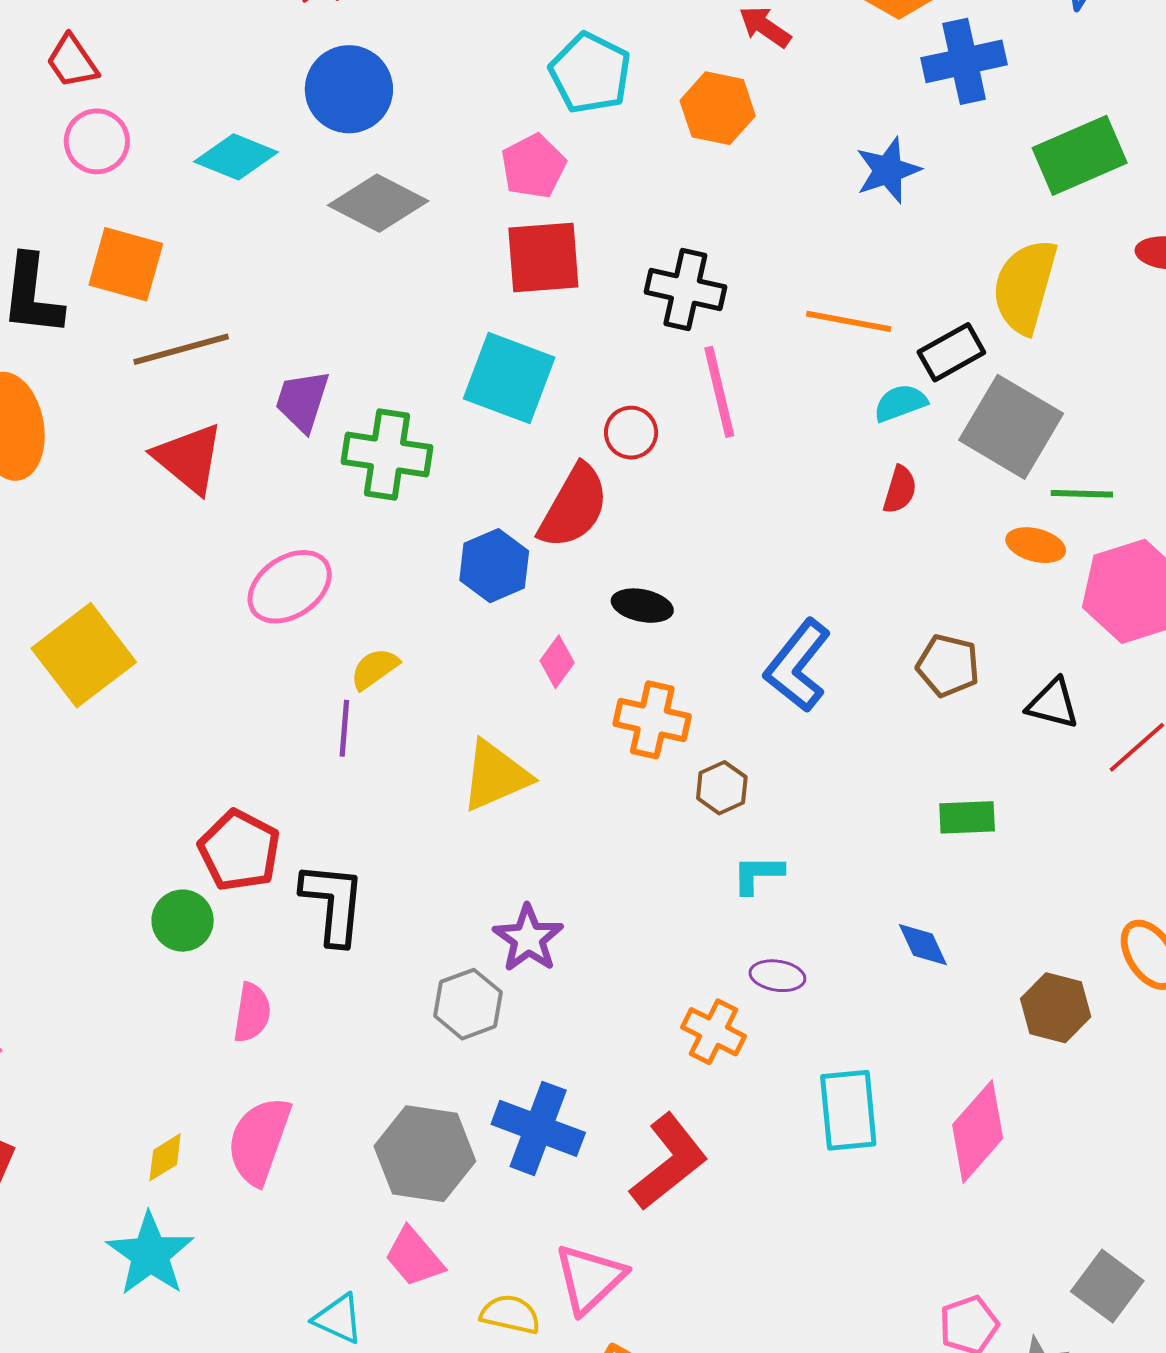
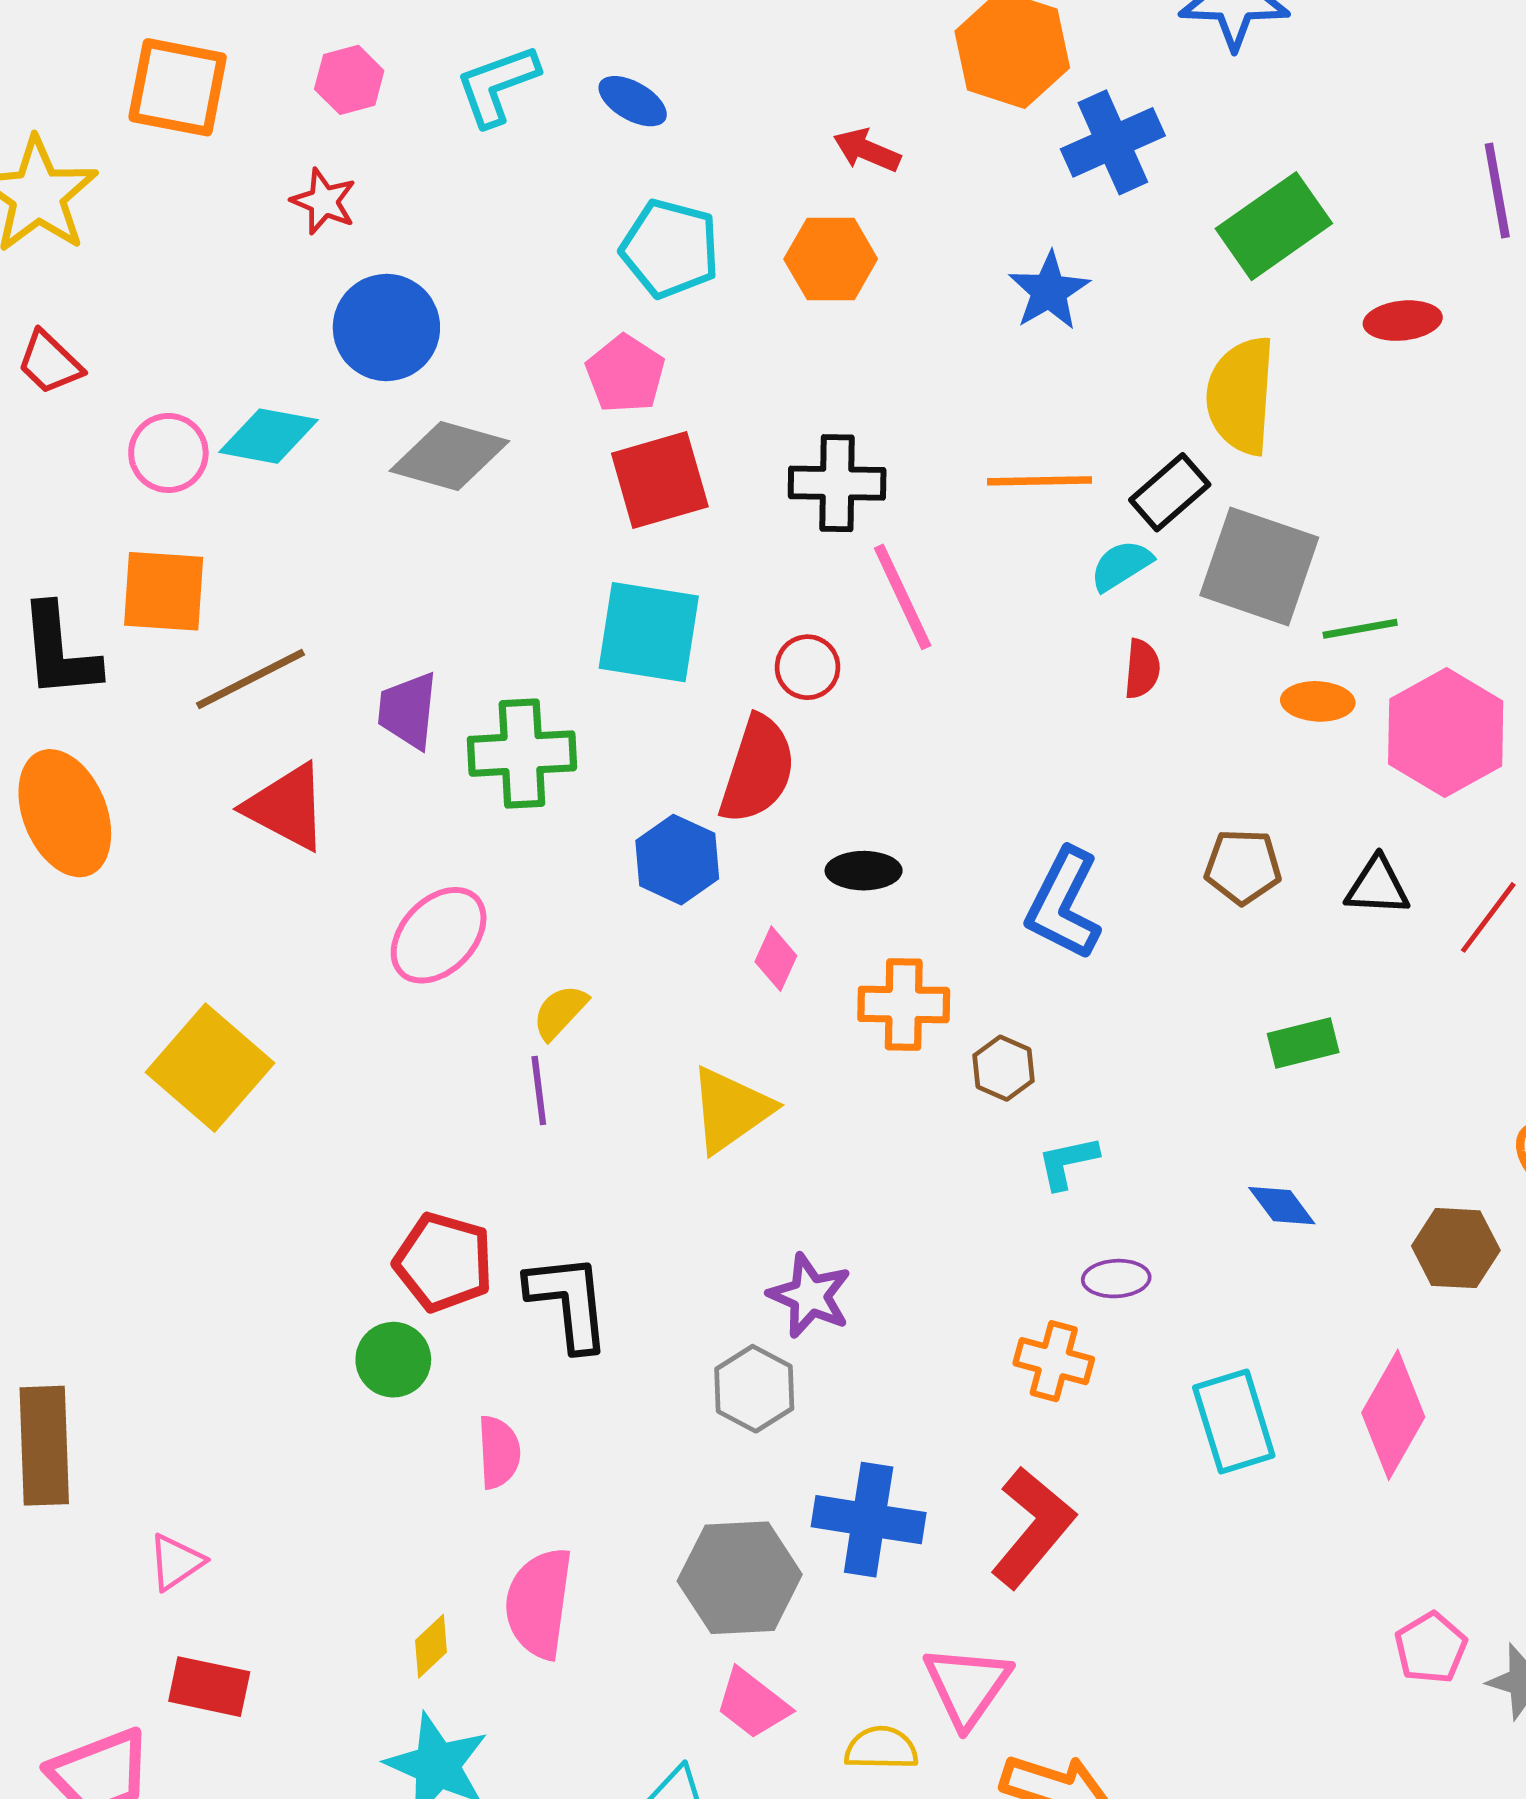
pink circle: (97, 141) -> (168, 453), moved

